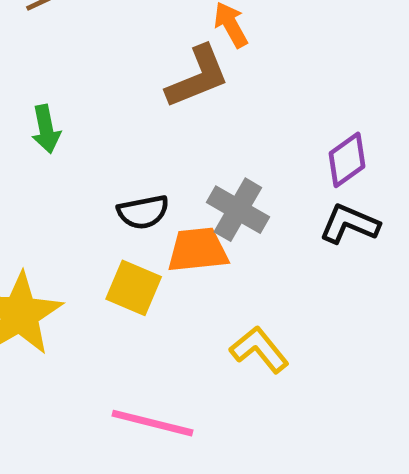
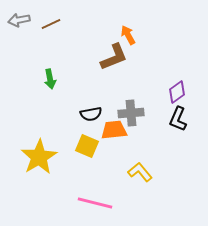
gray cross: (238, 210) -> (131, 113), turned -35
black L-shape: (349, 224) -> (178, 119), turned -90

